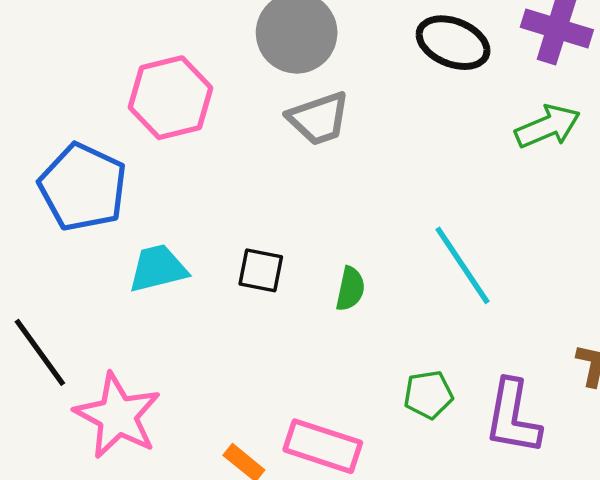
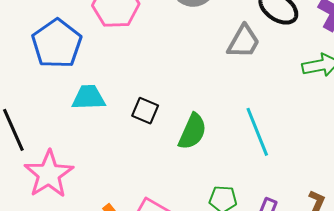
gray trapezoid: (319, 119) -> (243, 42), moved, turned -54
green semicircle: (350, 289) -> (192, 132), size x1.5

